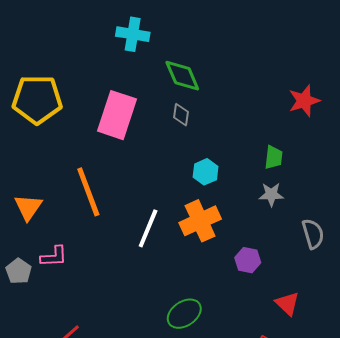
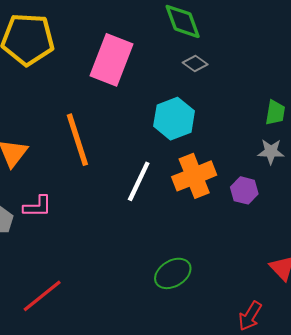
gray diamond: (181, 115) -> (195, 64), moved, turned -65
cyan hexagon: (206, 172) -> (174, 119), moved, size x1.5
purple hexagon: (248, 260) -> (244, 190), moved

